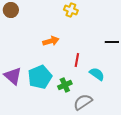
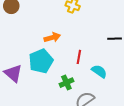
cyan pentagon: (40, 77) -> (41, 61), moved

